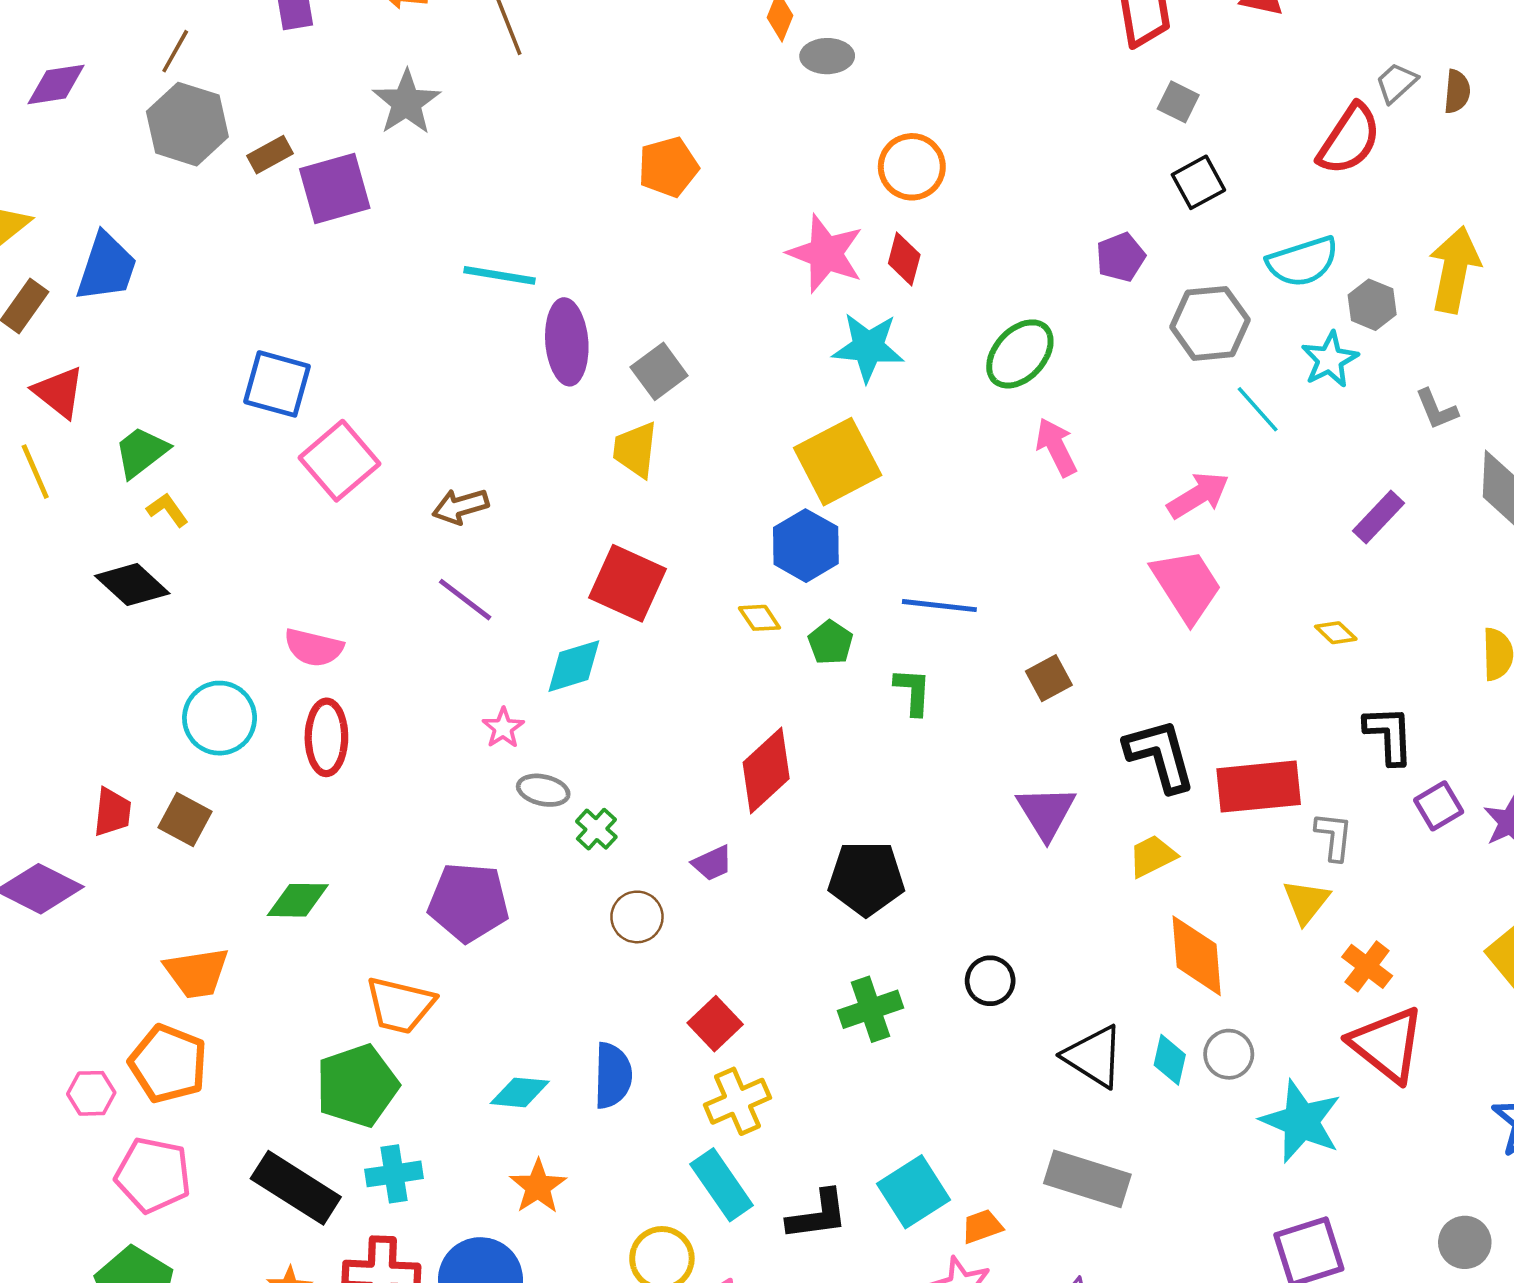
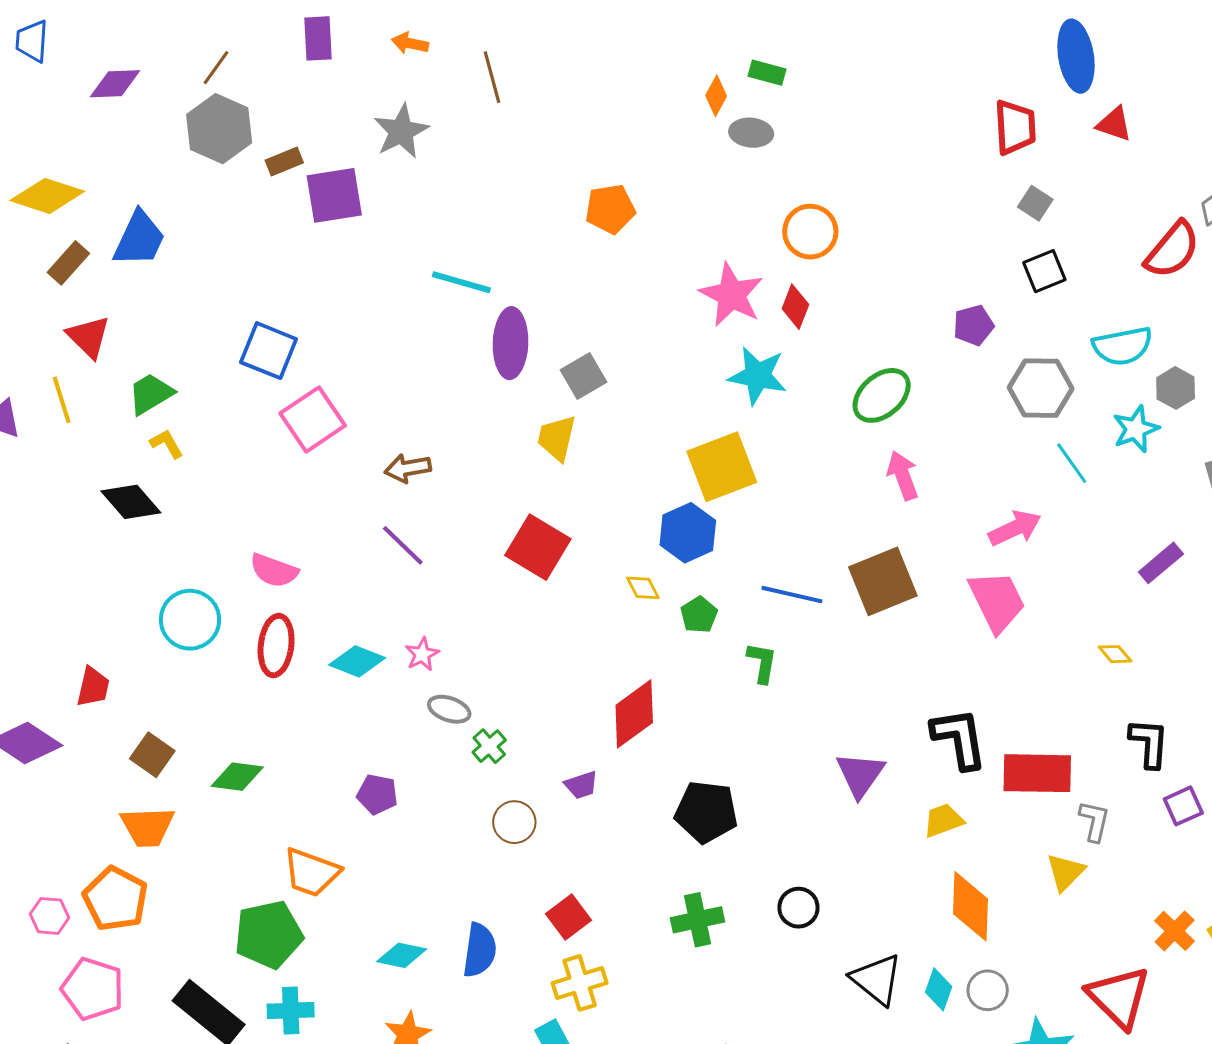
cyan diamond: (574, 666) -> (357, 661), moved, turned 32
brown square: (1049, 678) -> (883, 581), moved, size x1.8
brown square: (185, 819) -> (152, 755), moved
purple pentagon: (469, 902) -> (377, 794), size x0.6
orange cross: (1367, 966) -> (1175, 931), moved

